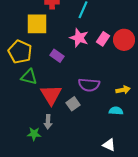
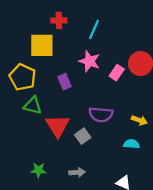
pink rectangle: (103, 39) -> (117, 73), moved
purple rectangle: (57, 56) -> (65, 82), turned 32
yellow arrow: (123, 90) -> (139, 120), turned 32
gray arrow: (48, 122) -> (77, 172), moved, turned -96

